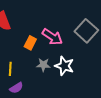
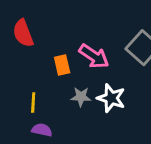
orange rectangle: (30, 43) -> (62, 65), turned -40
purple semicircle: (16, 88) -> (42, 130), turned -136

